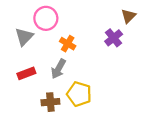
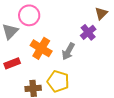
orange cross: (68, 44) -> (41, 48), moved, size x1.5
gray arrow: (58, 69) -> (68, 51), moved

